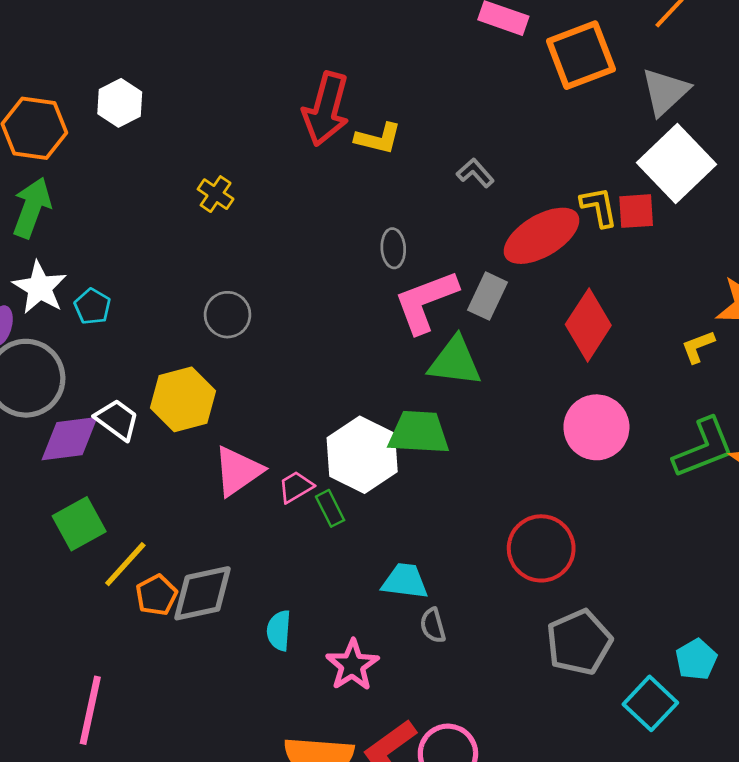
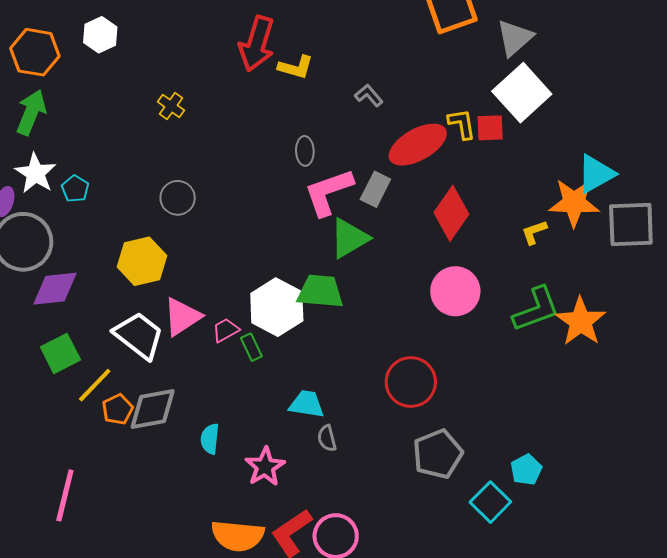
green triangle: (455, 362) -> (349, 238), turned -39
white trapezoid: (117, 420) -> (139, 335), moved, size x1.5

